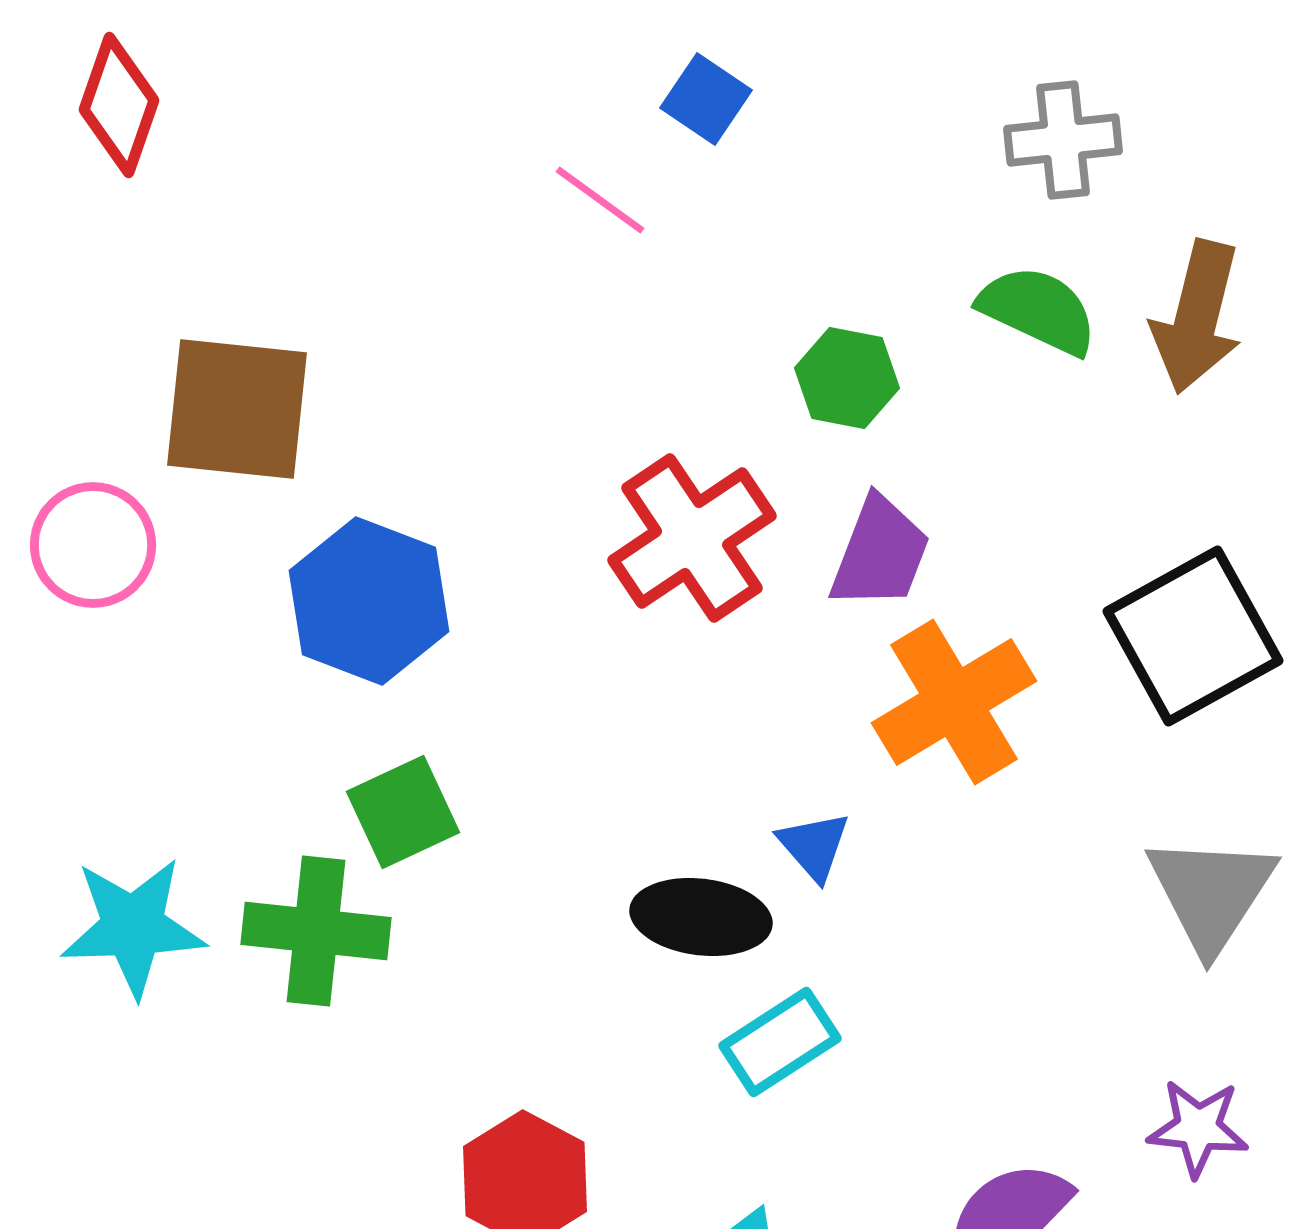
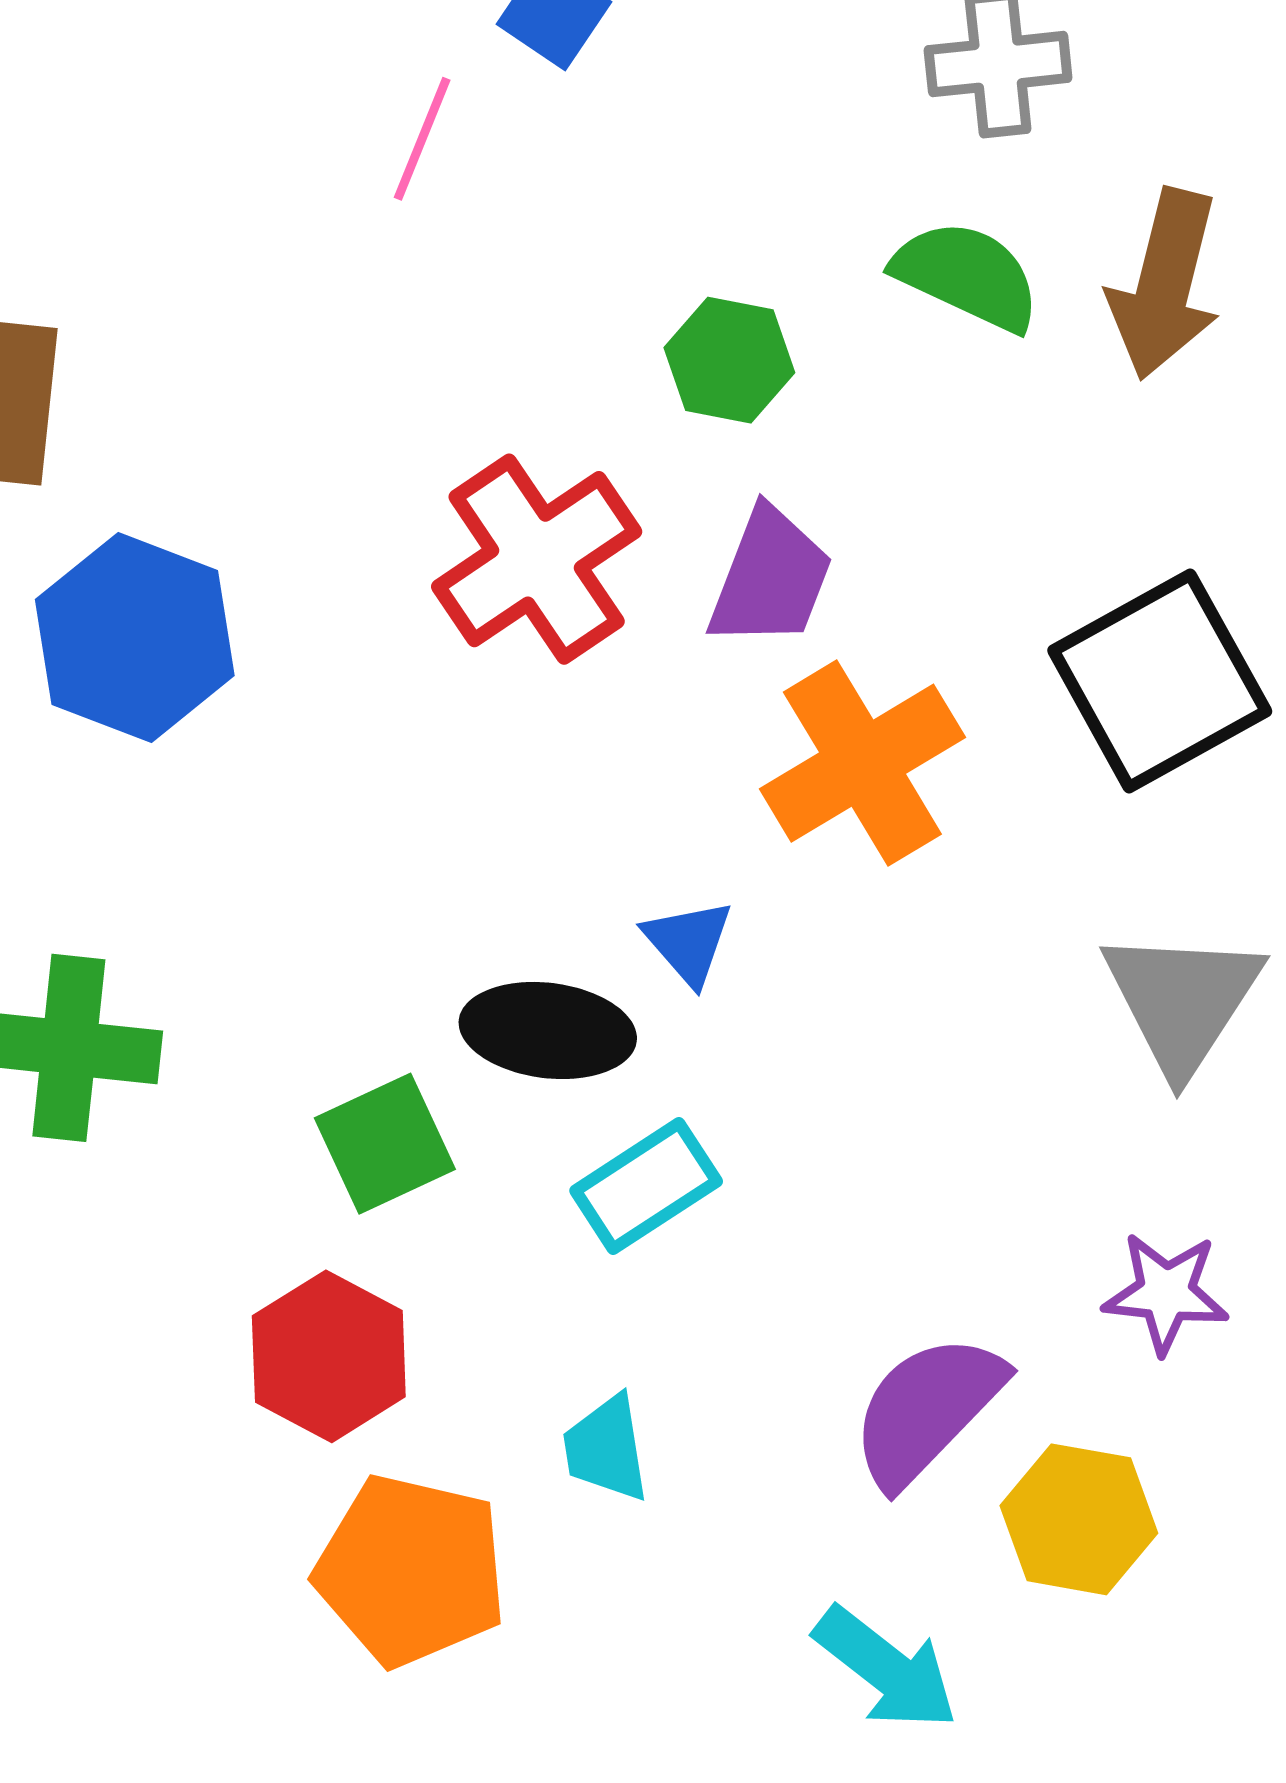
pink line: (600, 200) -> (422, 139), turned 76
green square: (403, 812) -> (385, 1144), moved

